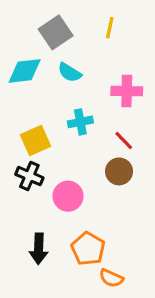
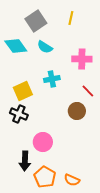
cyan diamond: (25, 71) -> (16, 46), turned 60
red line: (124, 140) -> (88, 91), moved
pink circle: (68, 196) -> (43, 142), moved
orange pentagon: (88, 249) -> (45, 177), moved

